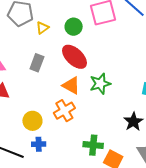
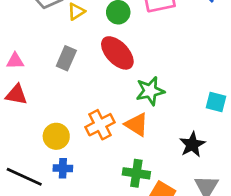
orange triangle: (71, 85) -> (137, 125), moved

